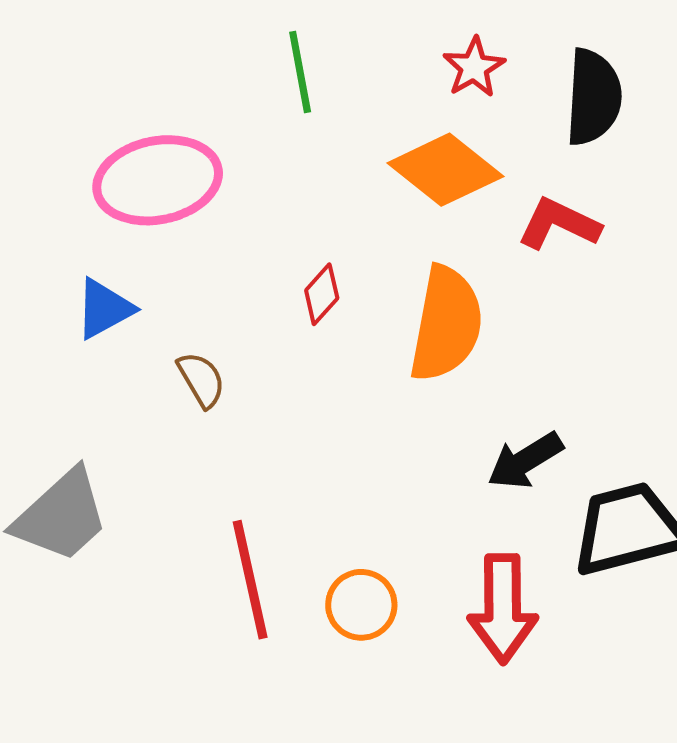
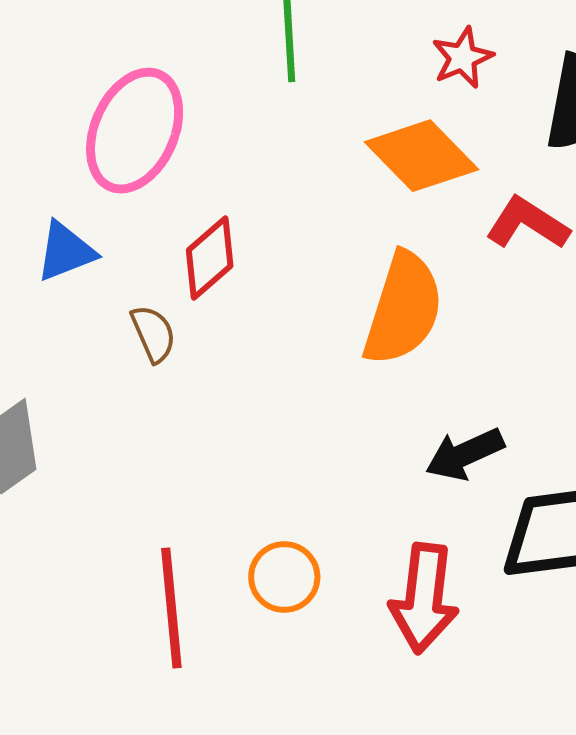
pink ellipse: (158, 180) -> (135, 131), turned -62
red diamond: (322, 294) -> (210, 258), moved, size x1.4
red line: (250, 580) -> (171, 608), moved

